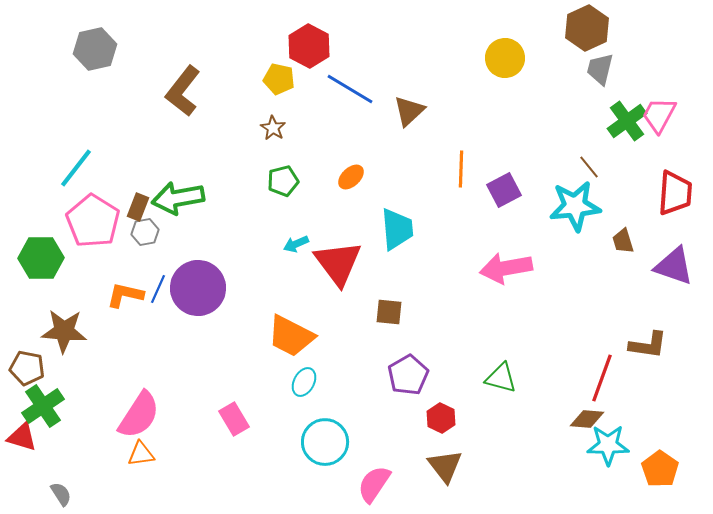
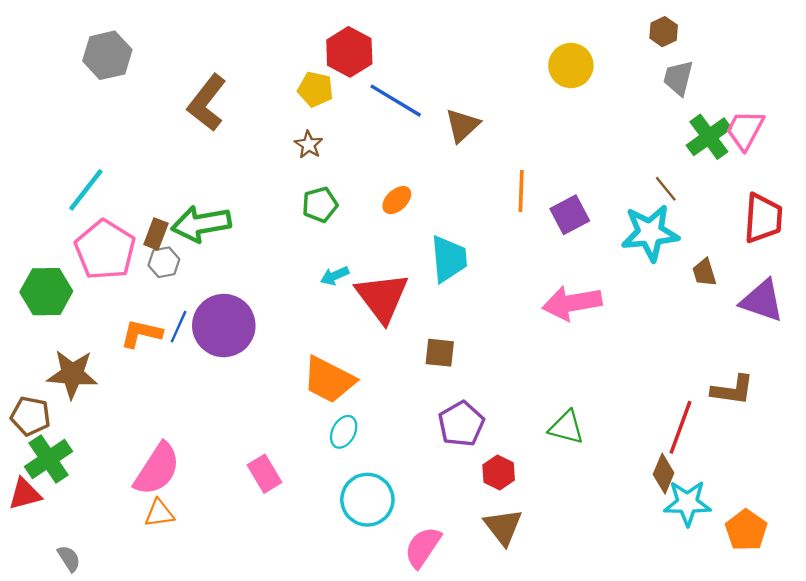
brown hexagon: (587, 28) -> (664, 32), size x0.6
brown diamond: (587, 419) -> (664, 474), turned -72
red triangle: (22, 437) -> (25, 494), turned -32

